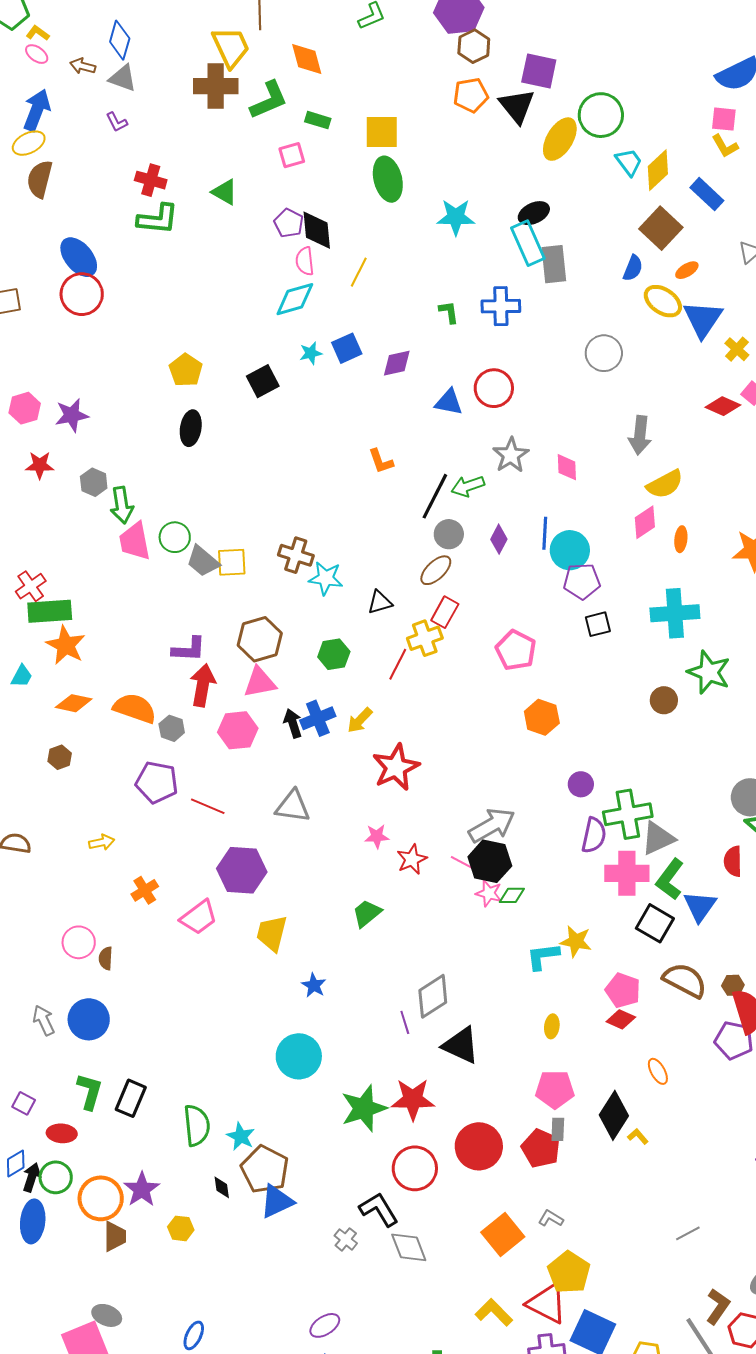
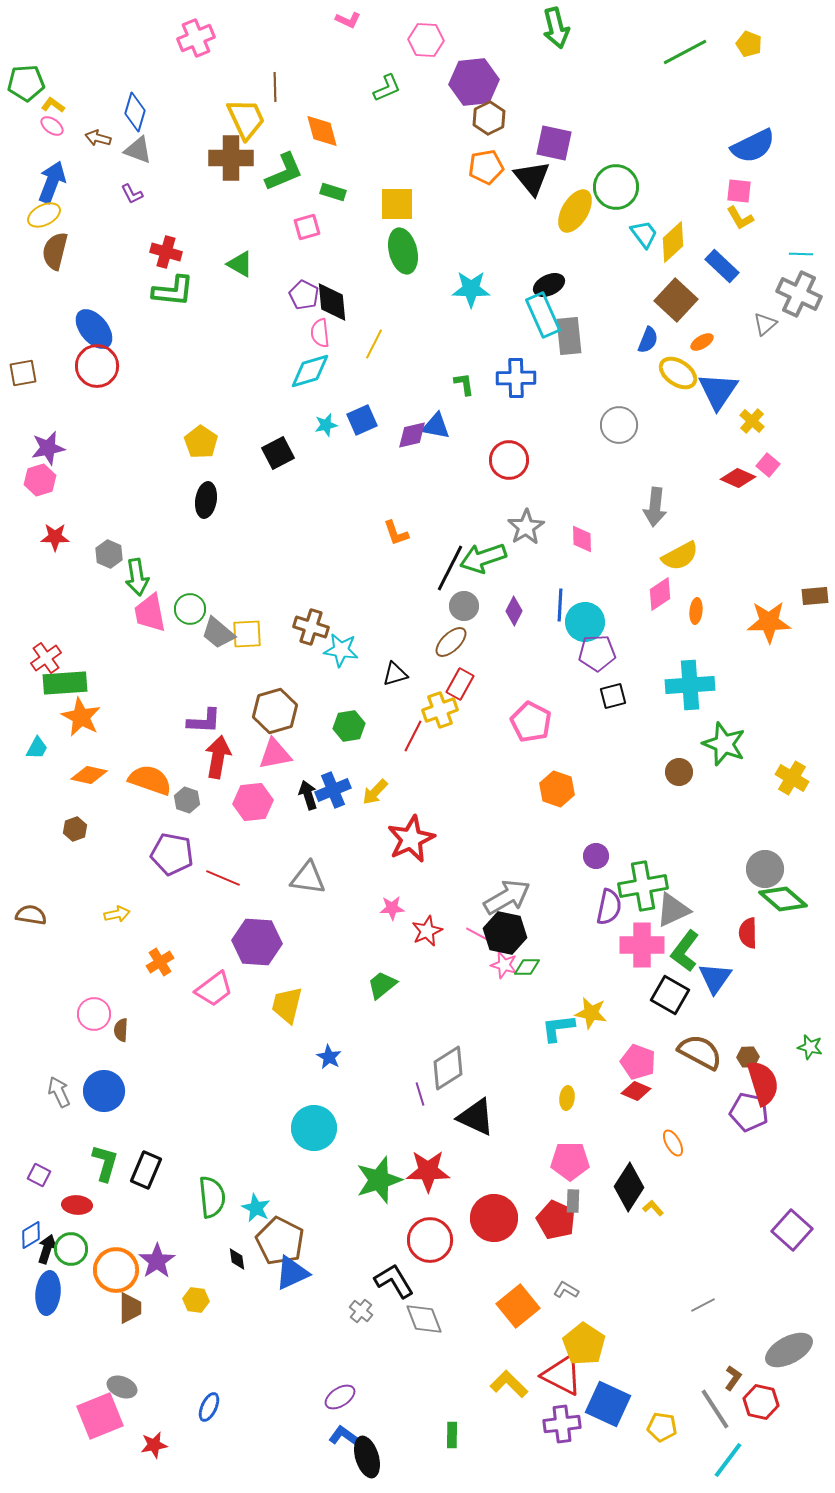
blue triangle: (449, 402) -> (436, 426), moved
purple star: (72, 415) -> (48, 448), moved
green arrow: (468, 486) -> (483, 558), size x1.4
brown L-shape: (718, 1306) -> (733, 1378), size x0.7

